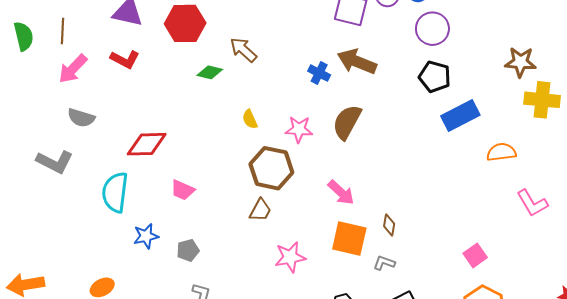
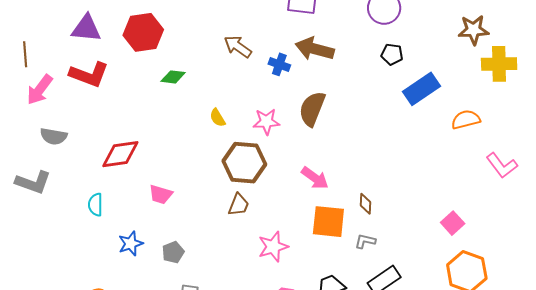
brown arrow: (243, 50) -> (238, 47), moved
red L-shape: (125, 59) -> (89, 74), size x1.4
black pentagon: (435, 77) -> (392, 54), size x0.7
cyan semicircle: (115, 192) -> (95, 205), size x0.6

